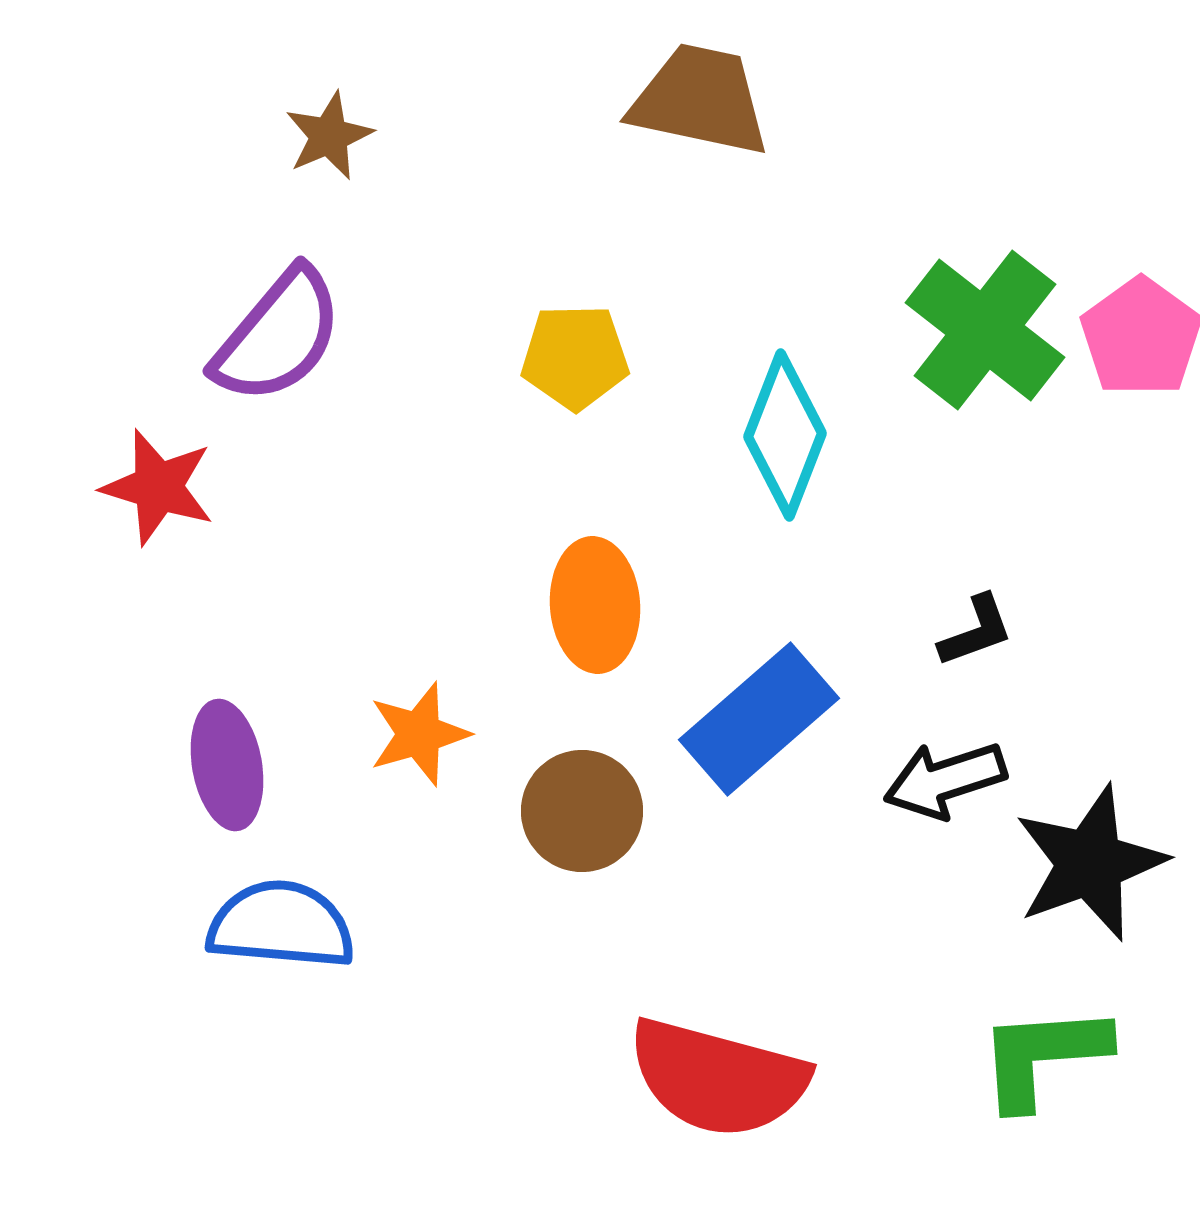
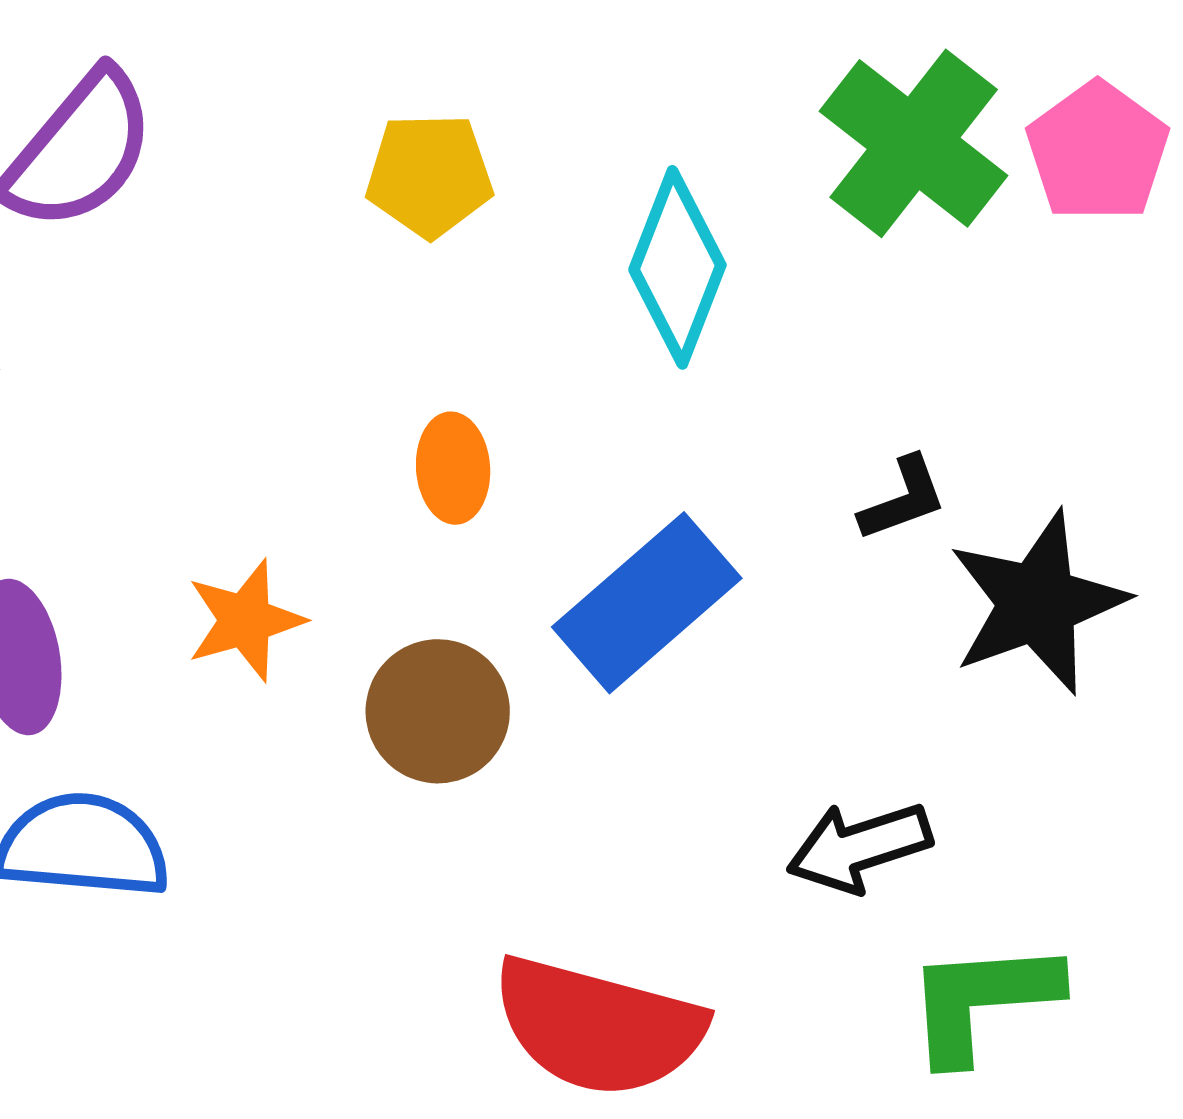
orange ellipse: (595, 605) -> (453, 468), size x0.7
black arrow: (945, 780) -> (859, 847), moved
black star: (1090, 863) -> (1038, 603), moved

